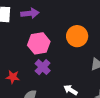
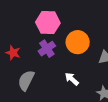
orange circle: (77, 36) -> (78, 42), moved

